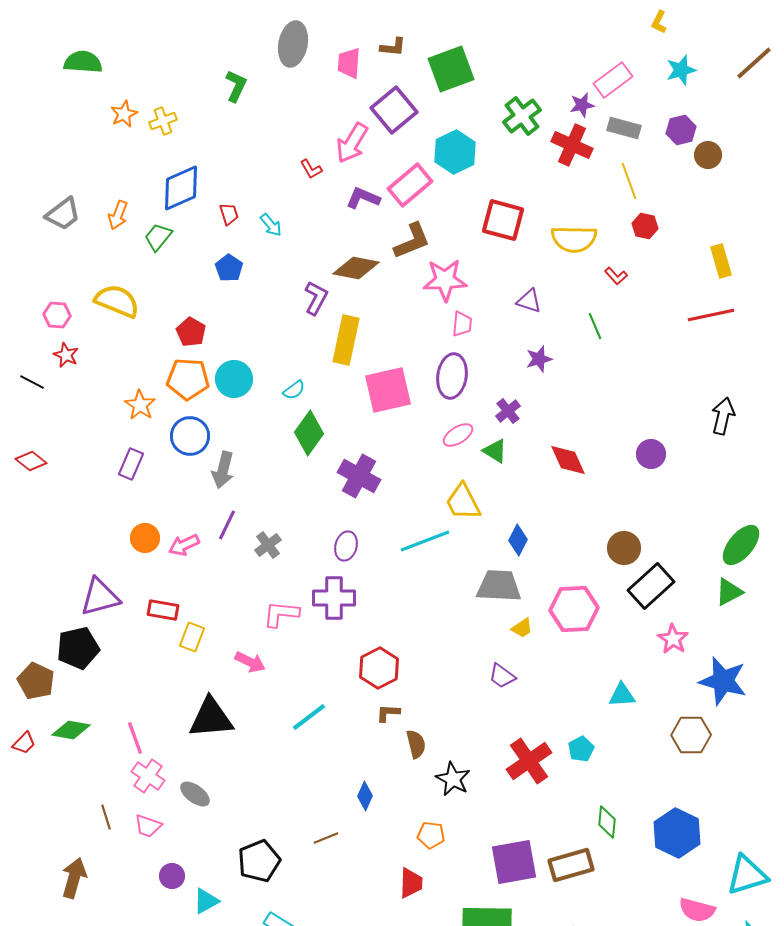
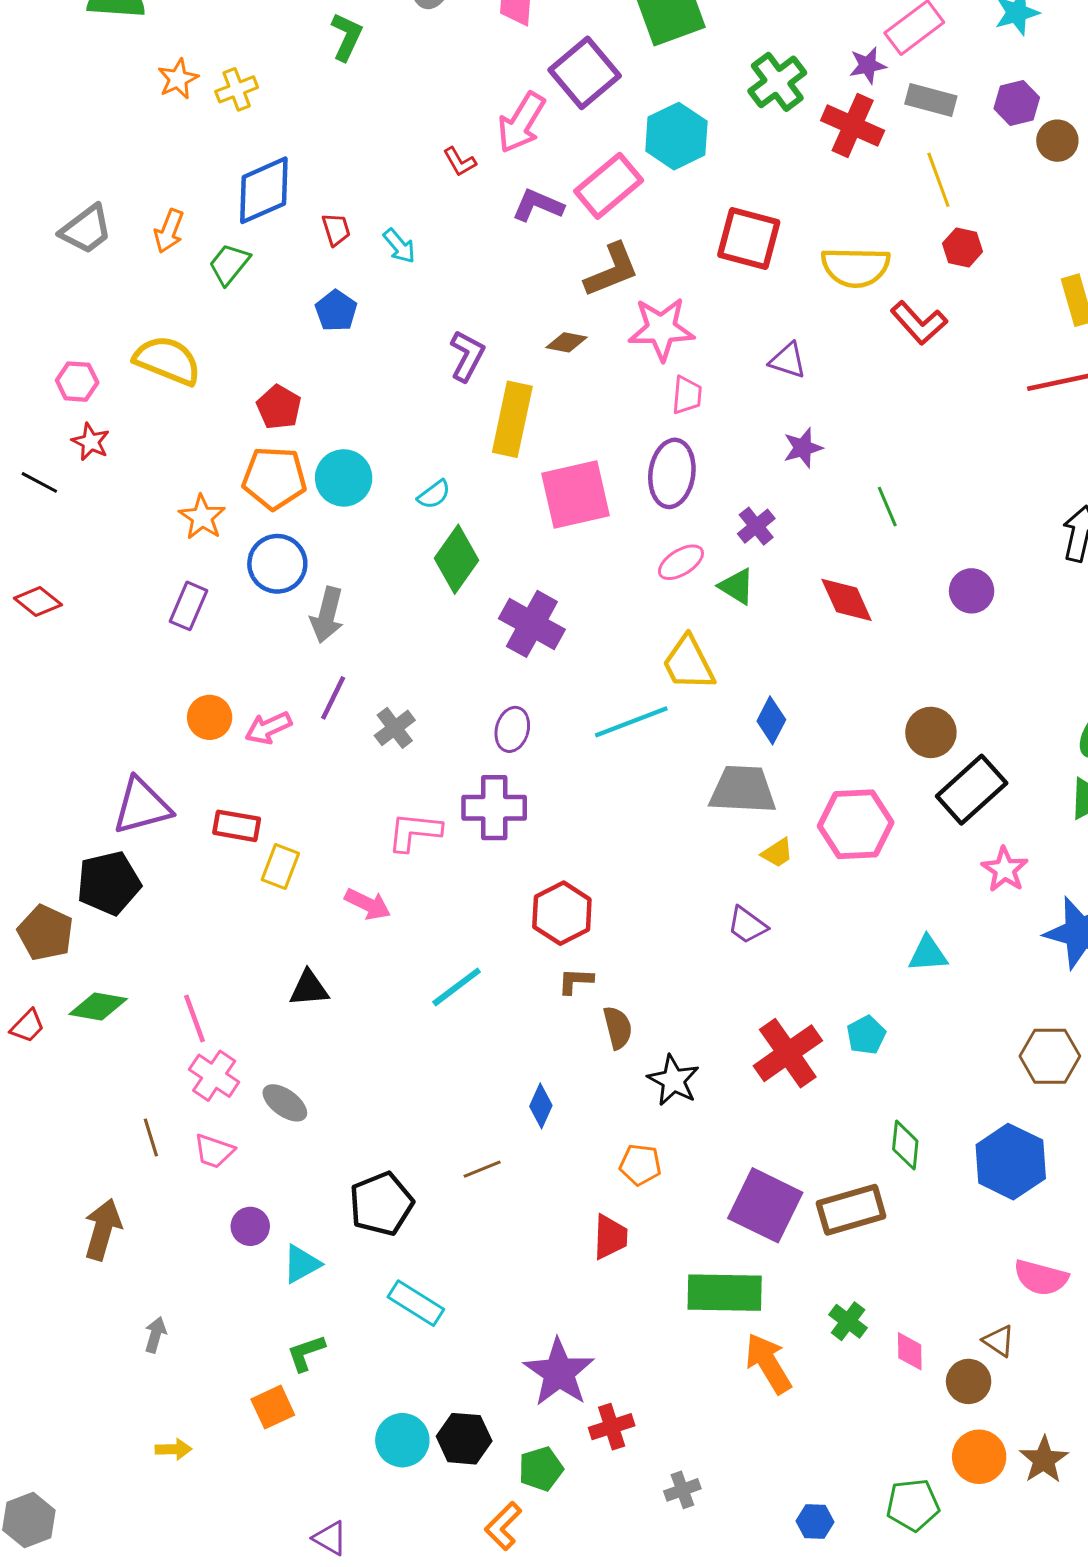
brown diamond: (356, 268) -> (566, 342), moved, size x0.6
red L-shape: (616, 276) -> (919, 323), size x1.6
green line: (595, 326) -> (887, 507), moved
black triangle: (211, 718) -> (309, 988), size x0.6
brown hexagon: (691, 735) -> (1050, 1056), moved
purple square: (514, 862) -> (765, 1205), turned 36

